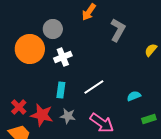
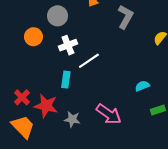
orange circle: (30, 49) -> (33, 37), size x0.6
white line: (94, 87) -> (89, 61), moved
gray star: (68, 116) -> (72, 119), moved

